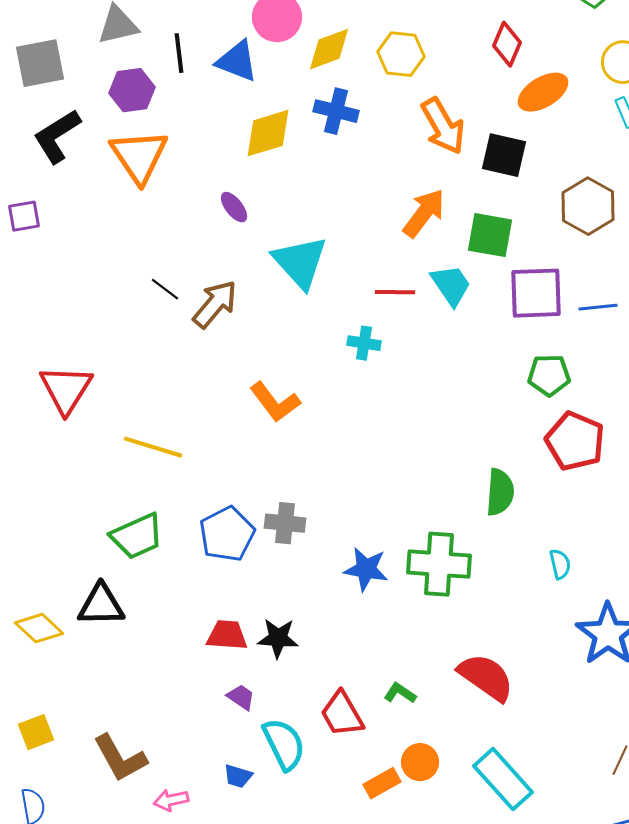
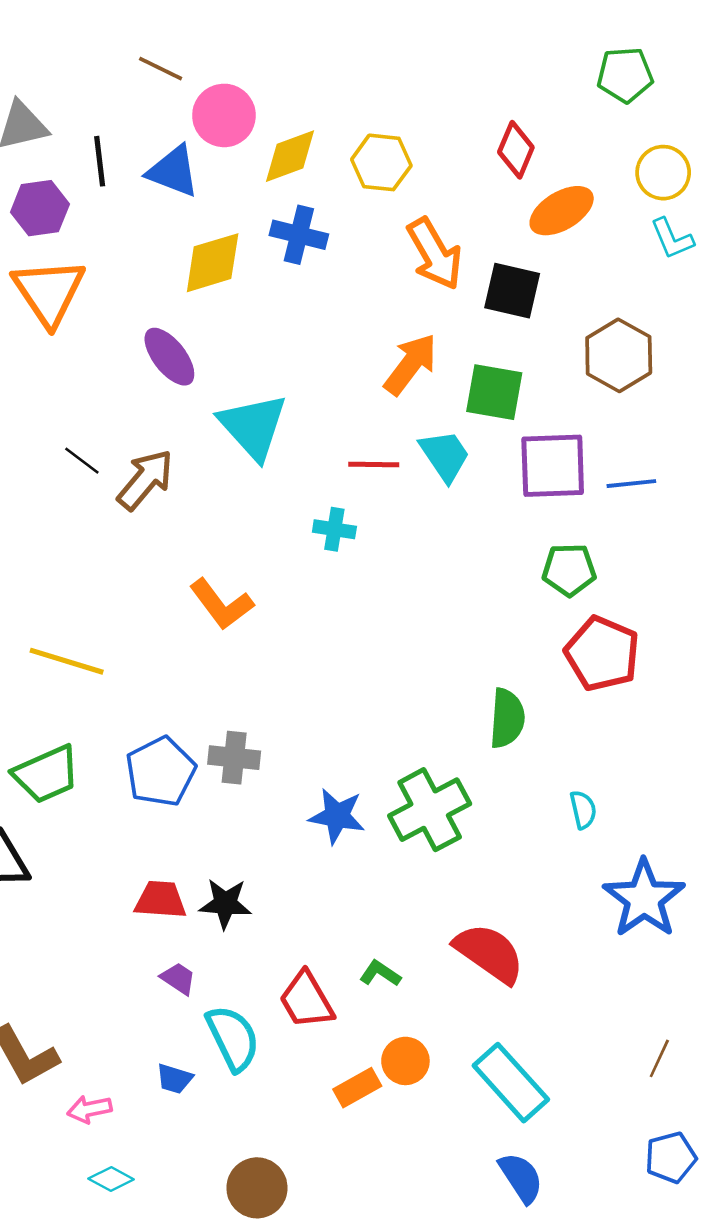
purple ellipse: (234, 207) -> (169, 357), size x1.5
green cross: (439, 564) -> (430, 810), turned -32

